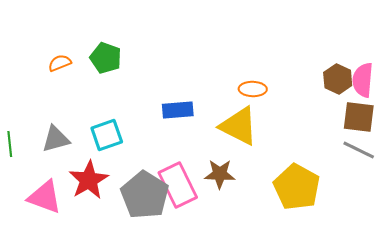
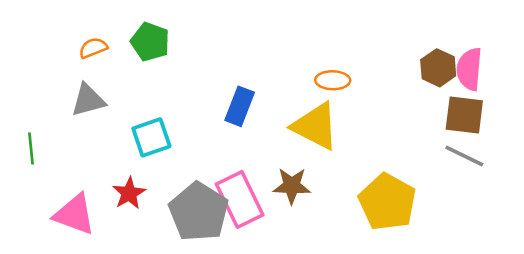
blue rectangle: (178, 110) -> (240, 106), turned -64
gray triangle: (56, 139) -> (88, 100), moved
red star: (89, 180) -> (129, 193), size x0.7

